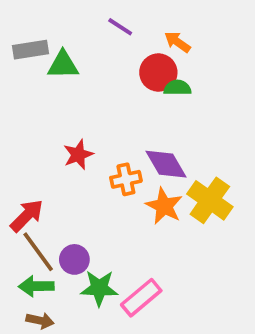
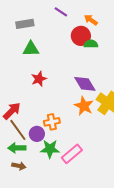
gray rectangle: (31, 50) -> (25, 24), moved
green triangle: (63, 65) -> (31, 49), moved
orange cross: (126, 179) -> (52, 122), moved

